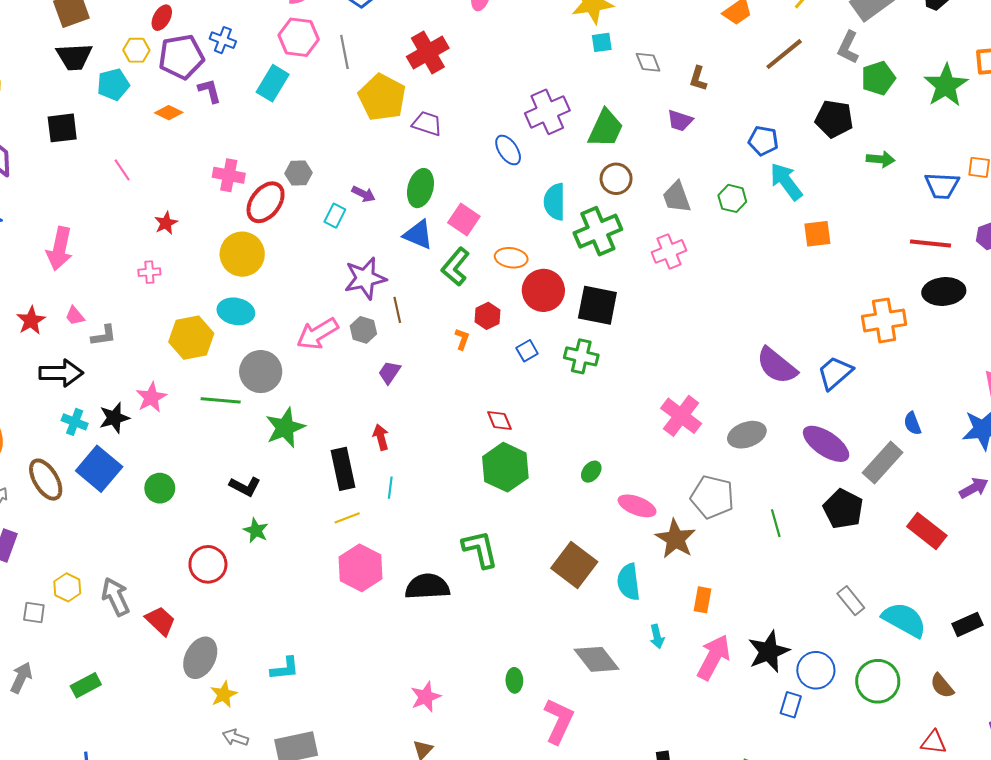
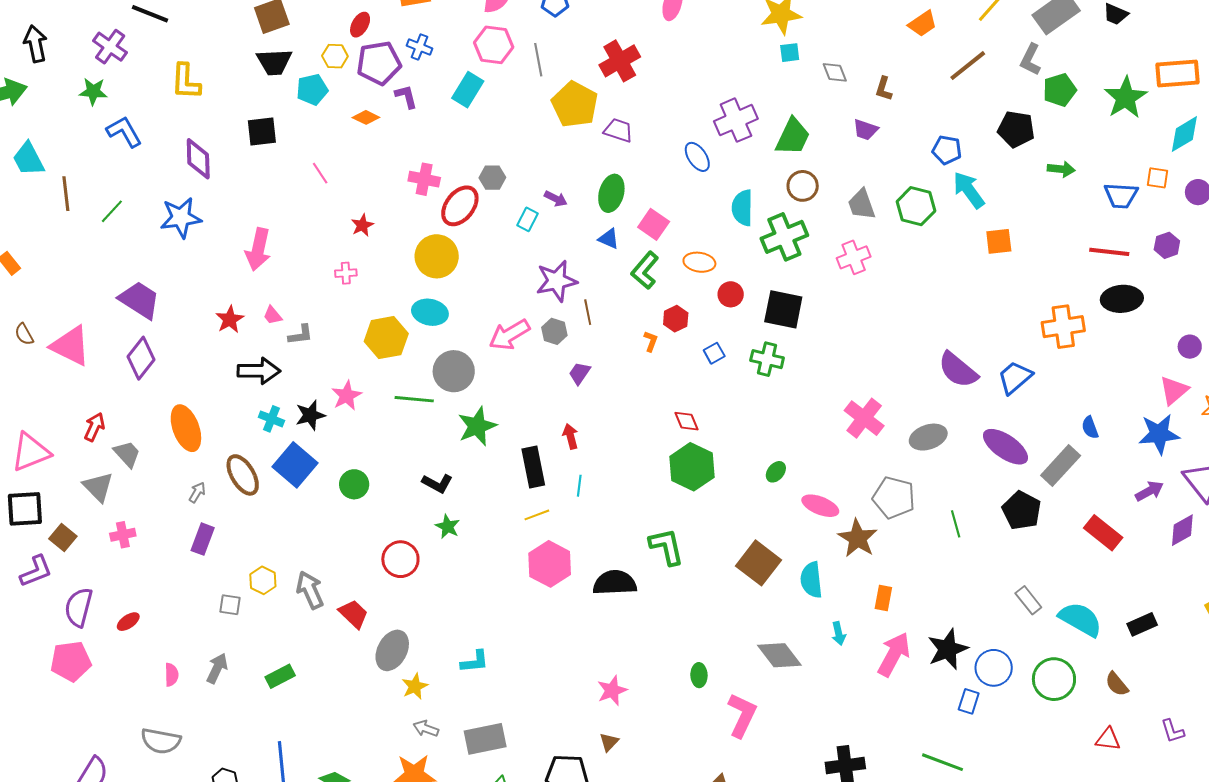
green hexagon: (732, 198) -> (916, 206), size x1.4
blue triangle: (418, 235) -> (609, 239), size x0.7
red circle: (543, 290) -> (731, 294), size x0.6

